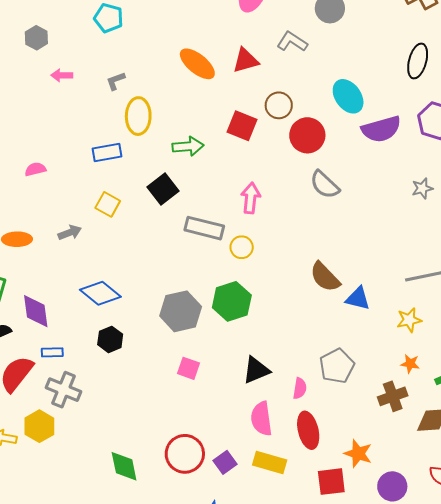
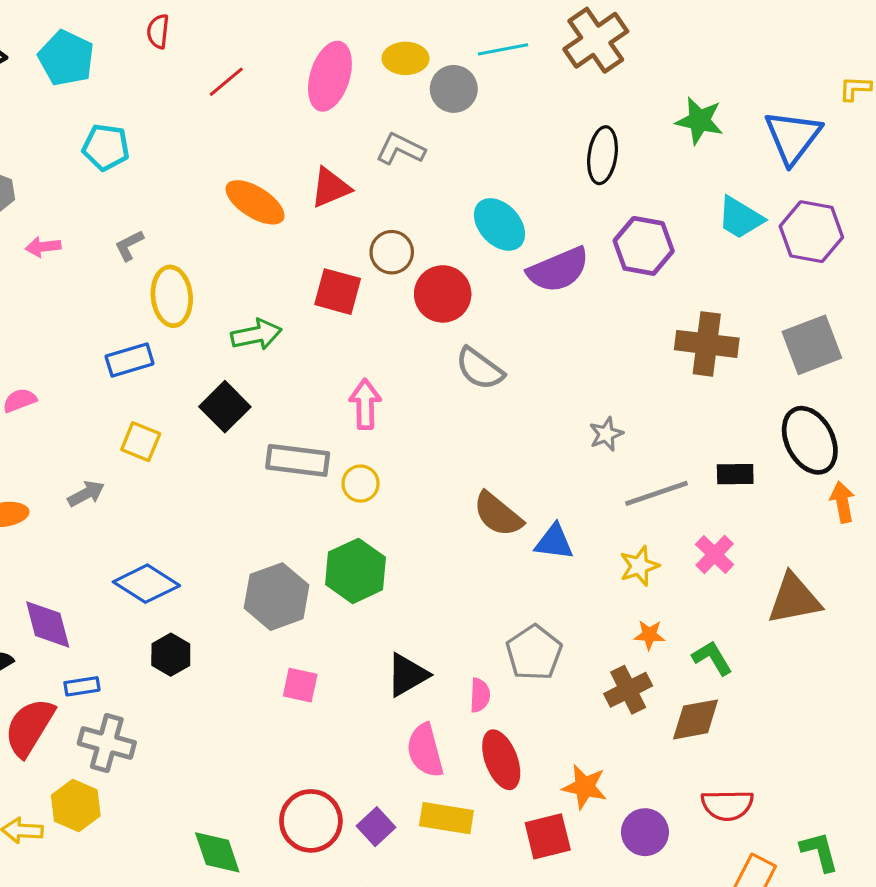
gray star: (422, 188) -> (606, 434), moved

